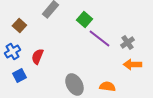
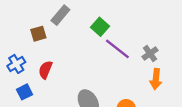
brown square: (19, 25) -> (38, 34), moved, turned 32
orange arrow: (132, 64) -> (156, 79), turned -84

